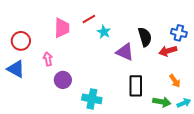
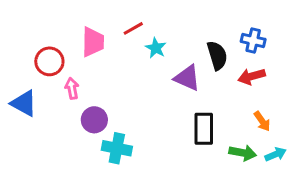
blue cross: (179, 33) -> (253, 40), moved
red circle: (21, 41) -> (49, 61), moved
cyan cross: (92, 99) -> (117, 148), moved

